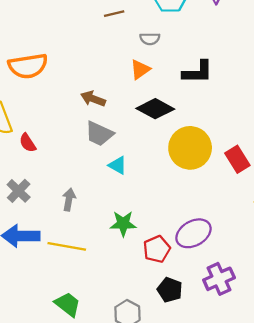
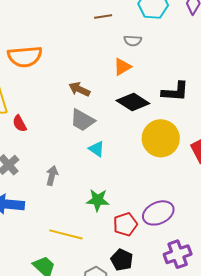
black L-shape: (198, 72) -> (175, 92), moved
yellow line: (67, 246) -> (66, 234), moved
black pentagon: (170, 290) -> (122, 260), moved

